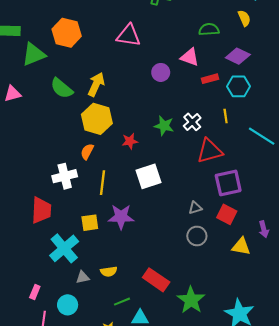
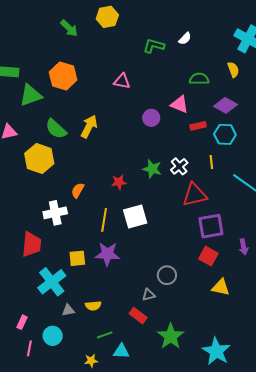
pink triangle: (128, 35) -> (122, 81), size x0.7
yellow hexagon: (97, 119) -> (39, 158), moved
yellow line: (102, 183) -> (104, 220), moved
gray triangle: (195, 208) -> (149, 295), moved
purple arrow: (264, 229) -> (244, 247), moved
gray circle: (197, 236) -> (167, 275), moved
red rectangle: (156, 280) -> (138, 316), size x0.7

